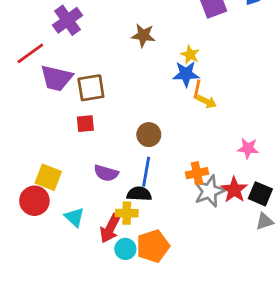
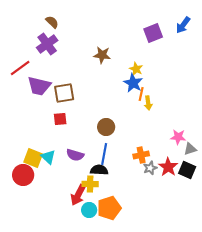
blue star: (186, 74) -> (133, 83), turned 30
yellow arrow: (207, 102) -> (148, 103), turned 56
gray star: (209, 191) -> (150, 168), size x0.6
cyan triangle: (74, 217) -> (48, 157), moved
gray triangle: (265, 221) -> (190, 149), moved

